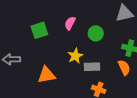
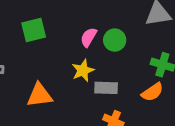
pink semicircle: (70, 23) -> (89, 37), moved
orange semicircle: (124, 68) -> (152, 92), turned 77

